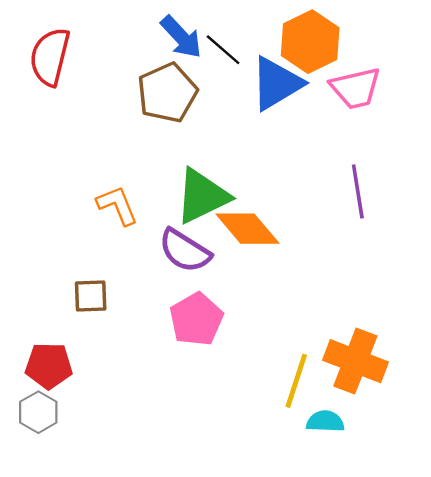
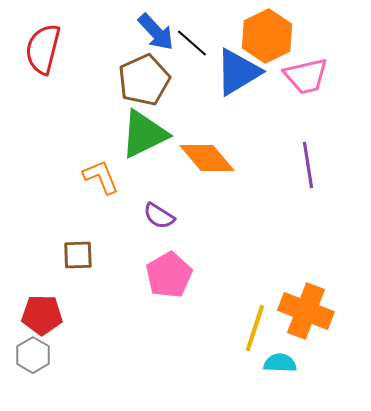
green triangle: (202, 196) -> (144, 134), moved
orange diamond: (247, 229) -> (207, 158), moved
purple semicircle: (185, 251) -> (159, 216), size x0.7

